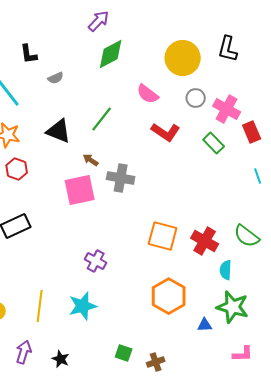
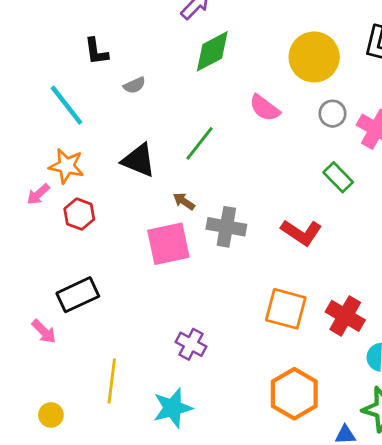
red L-shape: (166, 132) -> (301, 232), moved
green rectangle: (214, 143) -> (338, 177), moved
yellow line: (40, 306) -> (112, 381), moved

